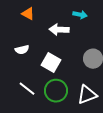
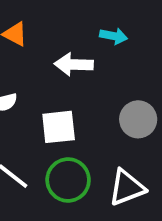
white square: (51, 63) -> (59, 127), turned -36

